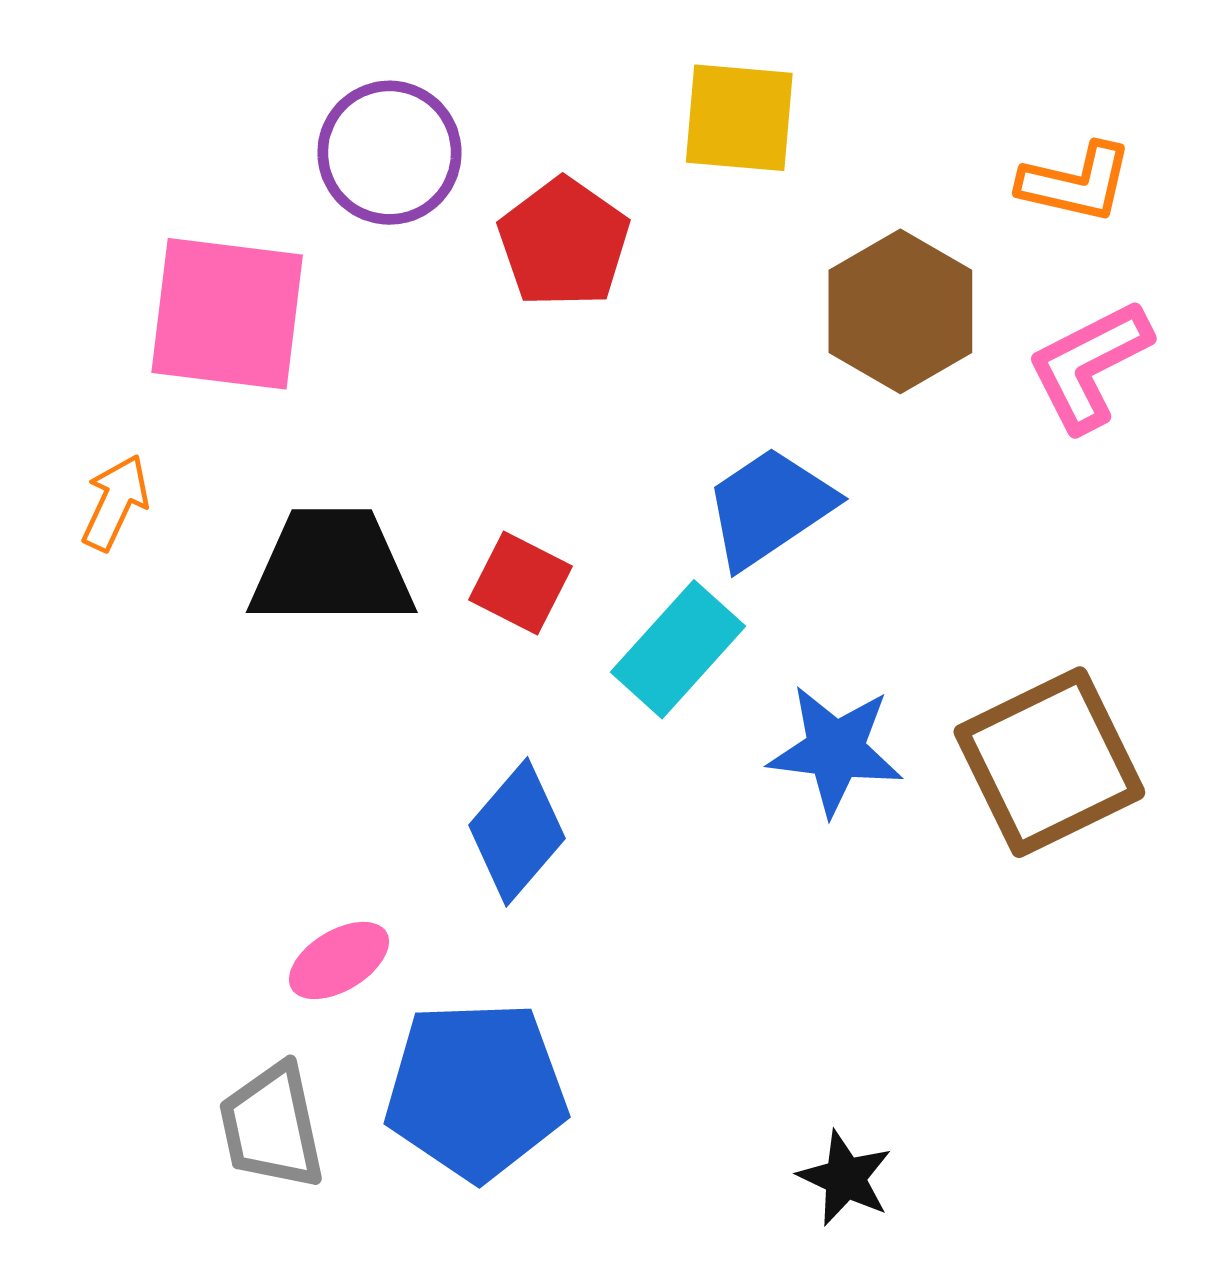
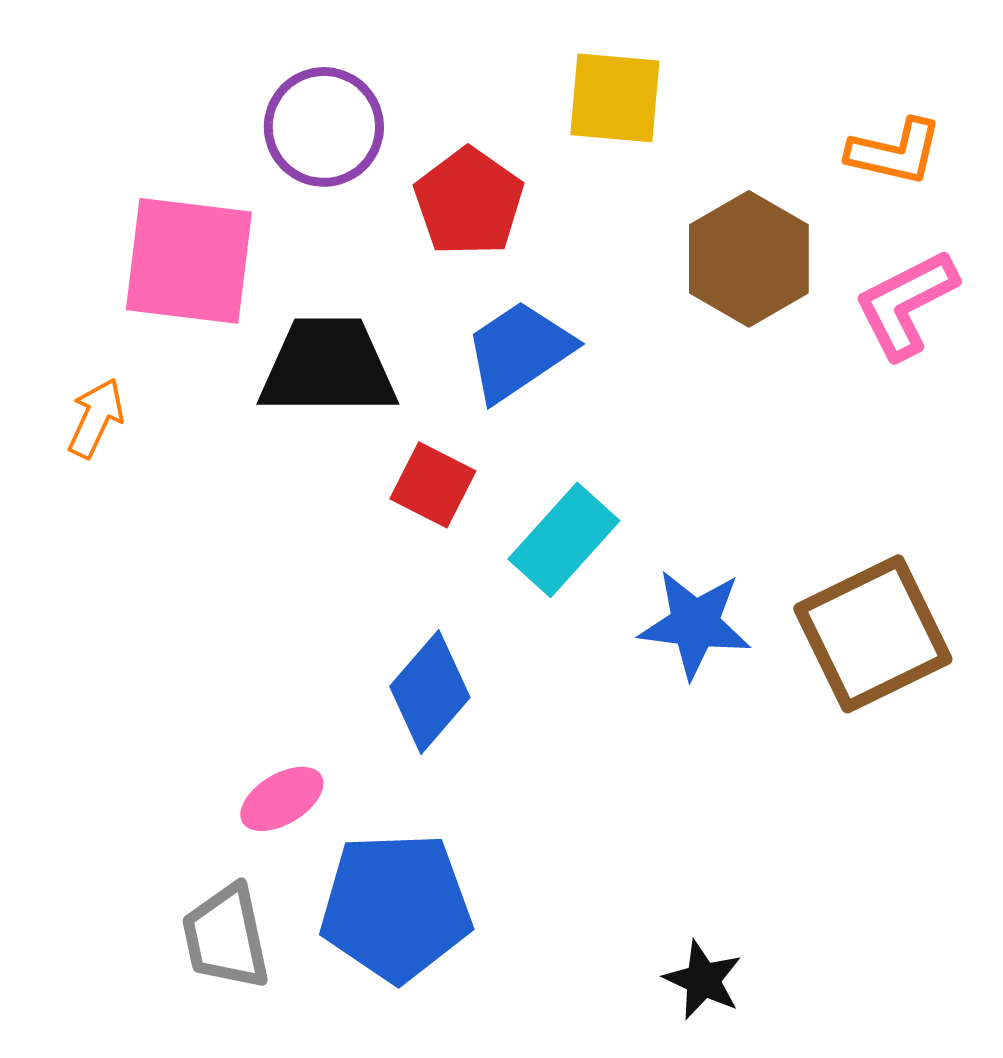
blue trapezoid: (769, 507) -> (519, 351), moved
black trapezoid: (332, 567) -> (328, 367), moved

